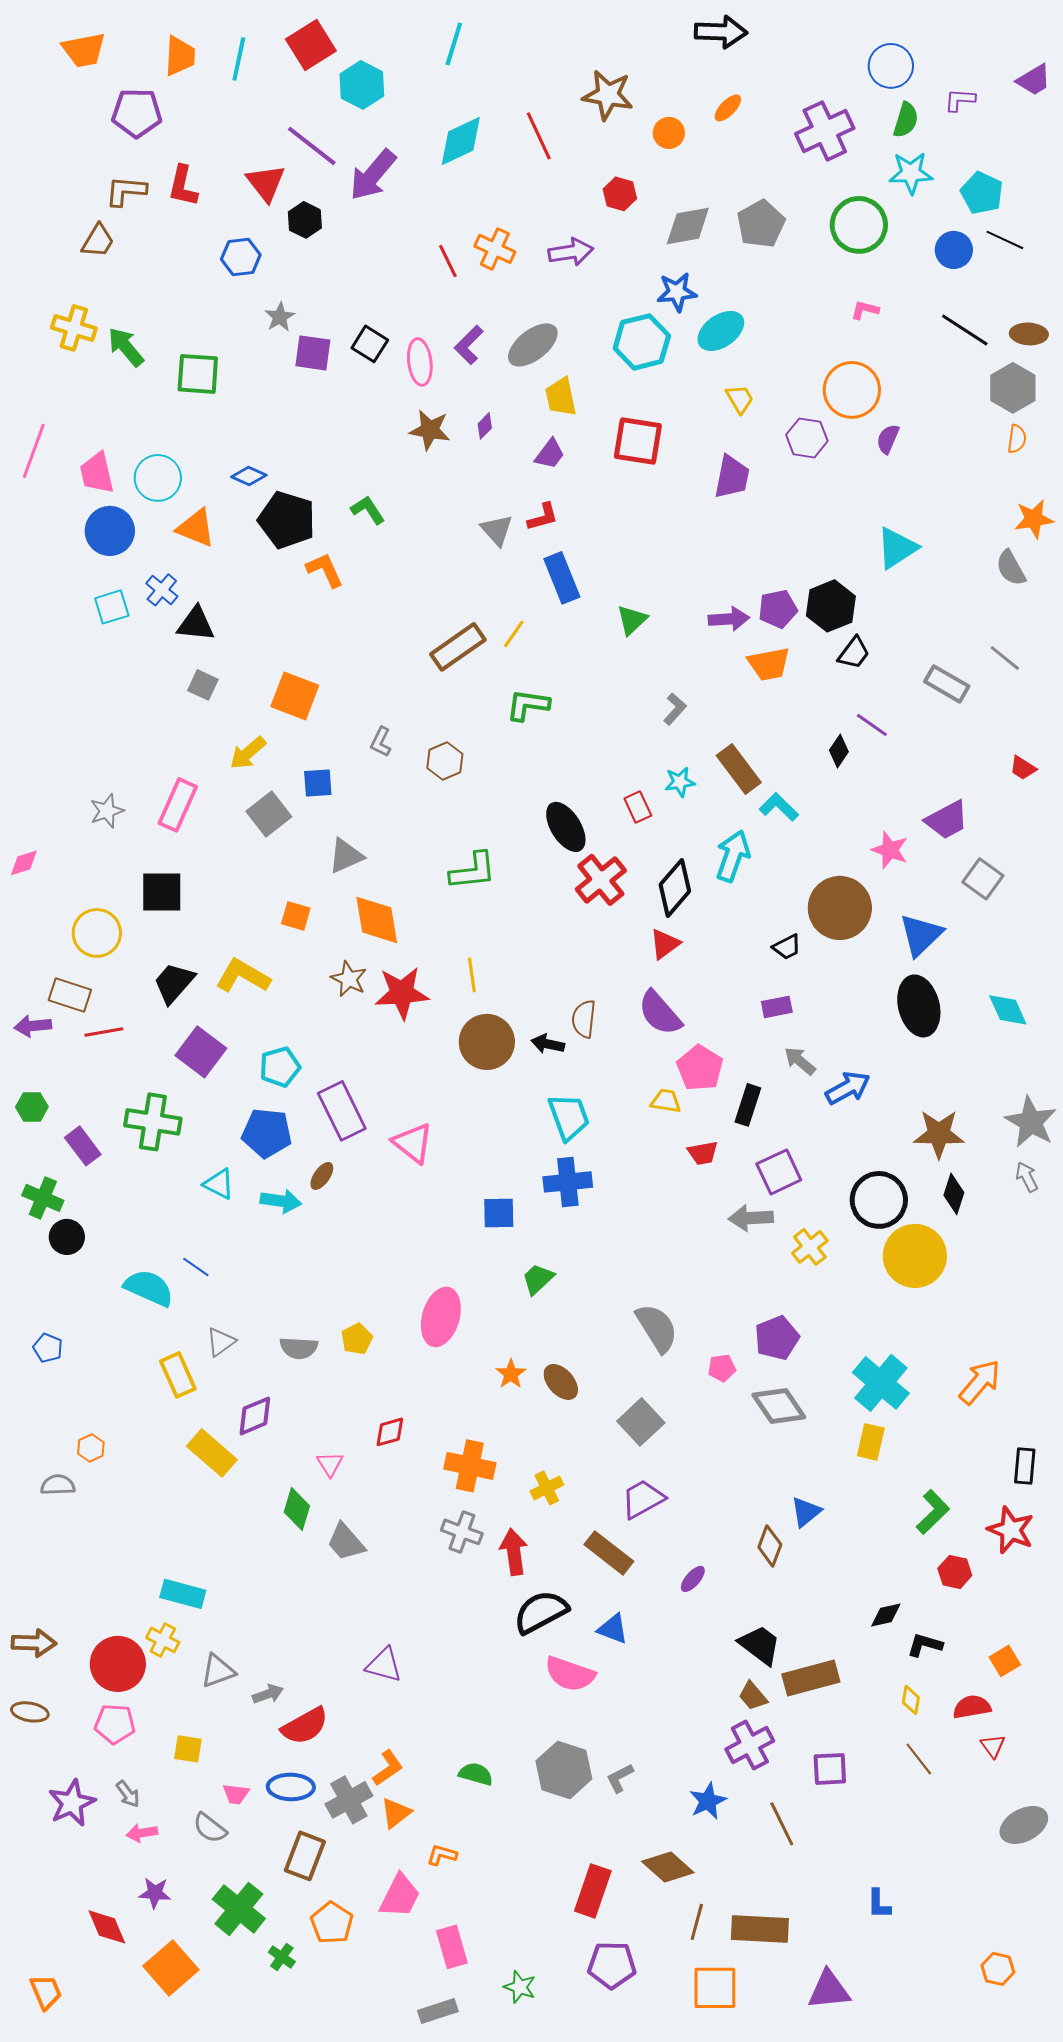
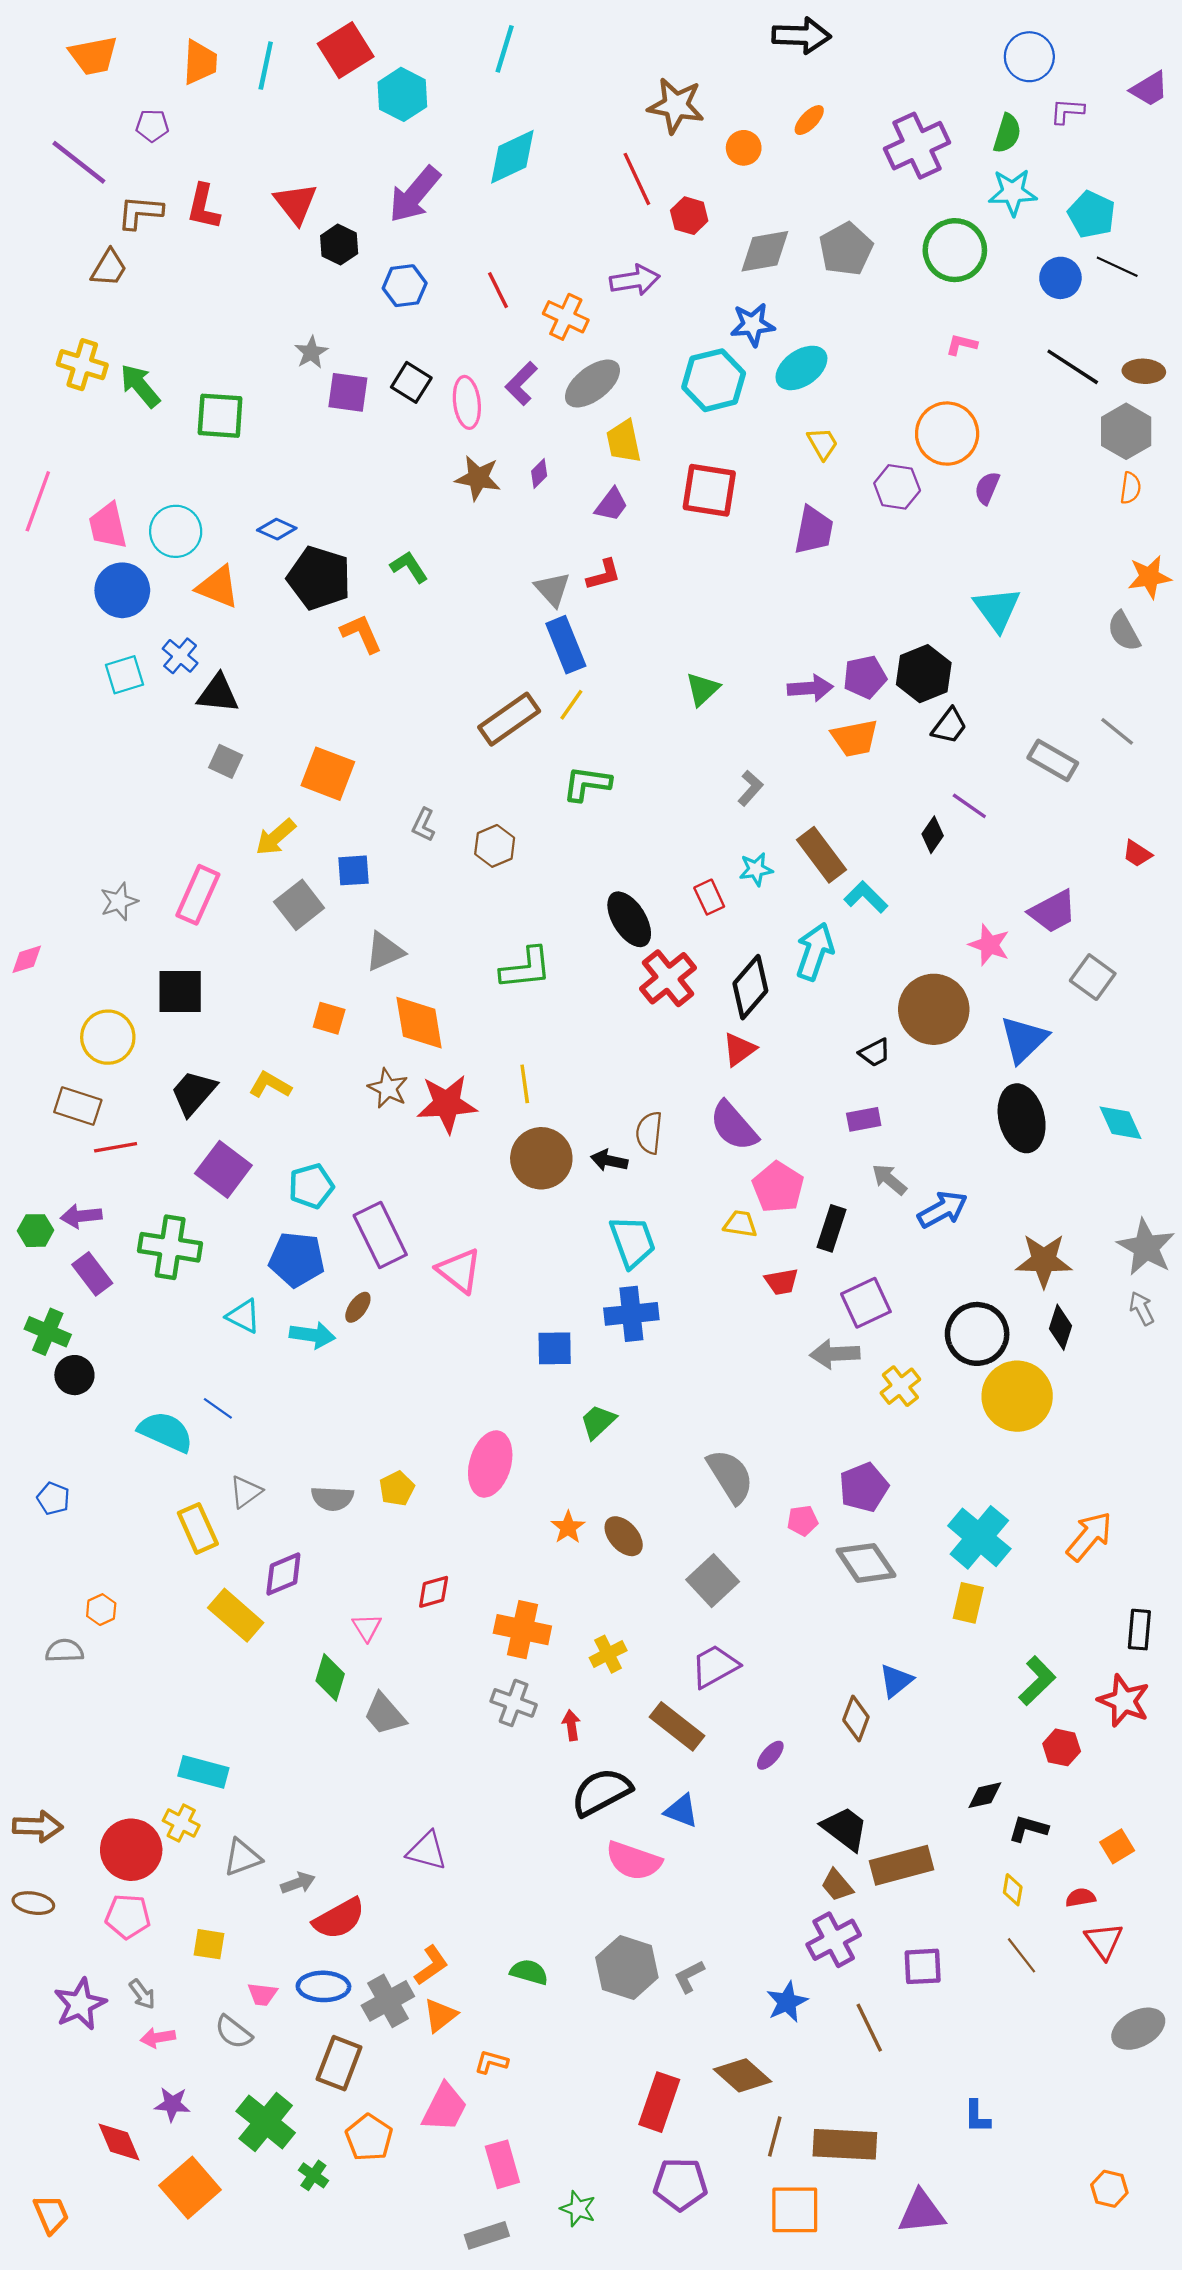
blue circle: (891, 66) -> (1029, 57), moved
purple pentagon: (137, 113) -> (152, 126), size x0.6
red line: (539, 136) -> (637, 179), moved
purple line: (312, 146) -> (79, 162), moved
orange cross: (495, 249) -> (566, 317), moved
blue hexagon: (241, 257) -> (405, 286), moved
cyan triangle: (897, 548) -> (997, 609), turned -33
blue rectangle: (562, 578) -> (566, 645), moved
yellow L-shape: (243, 976) -> (270, 1085), size x0.7
purple arrow: (33, 1026) -> (81, 1216), moved
red arrow: (514, 1552) -> (571, 1725), size x0.6
red semicircle: (972, 1707) -> (1080, 1898), size x0.7
red triangle: (993, 1746) -> (1104, 1941), size x1.4

